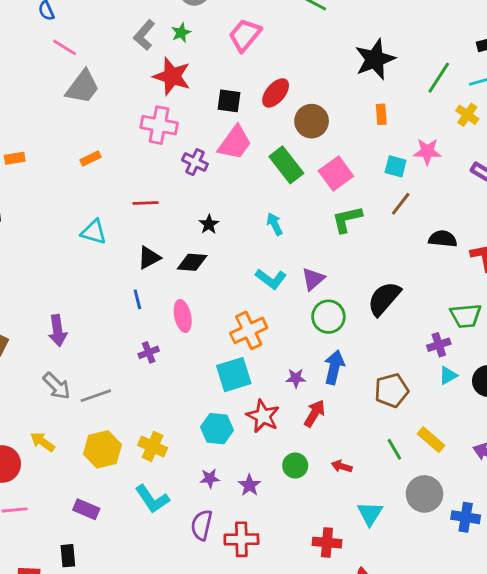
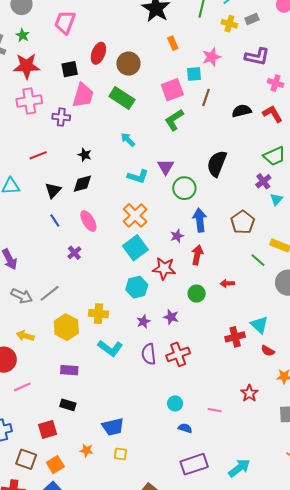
pink square: (336, 174) -> (172, 90), moved, turned 35
cyan triangle: (370, 514) -> (259, 325), moved
black rectangle: (68, 556) -> (68, 405), turned -49

